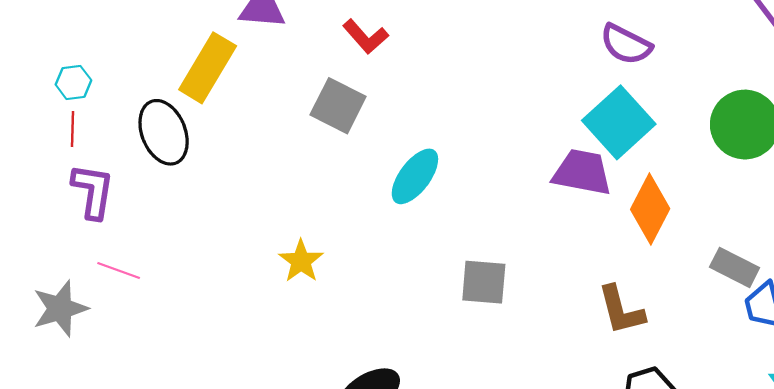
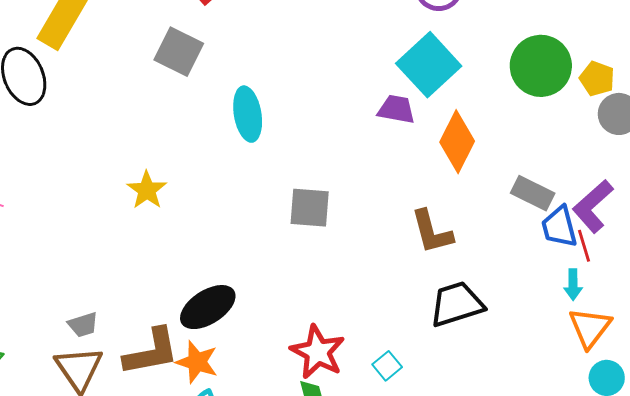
purple trapezoid: (582, 172) -> (396, 109), size x0.7
cyan ellipse: (415, 176) -> (248, 114), turned -46

